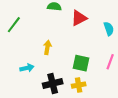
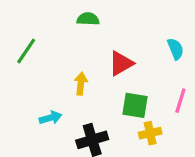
red triangle: (79, 18) -> (121, 63), moved
yellow cross: (79, 85) -> (150, 133), moved

